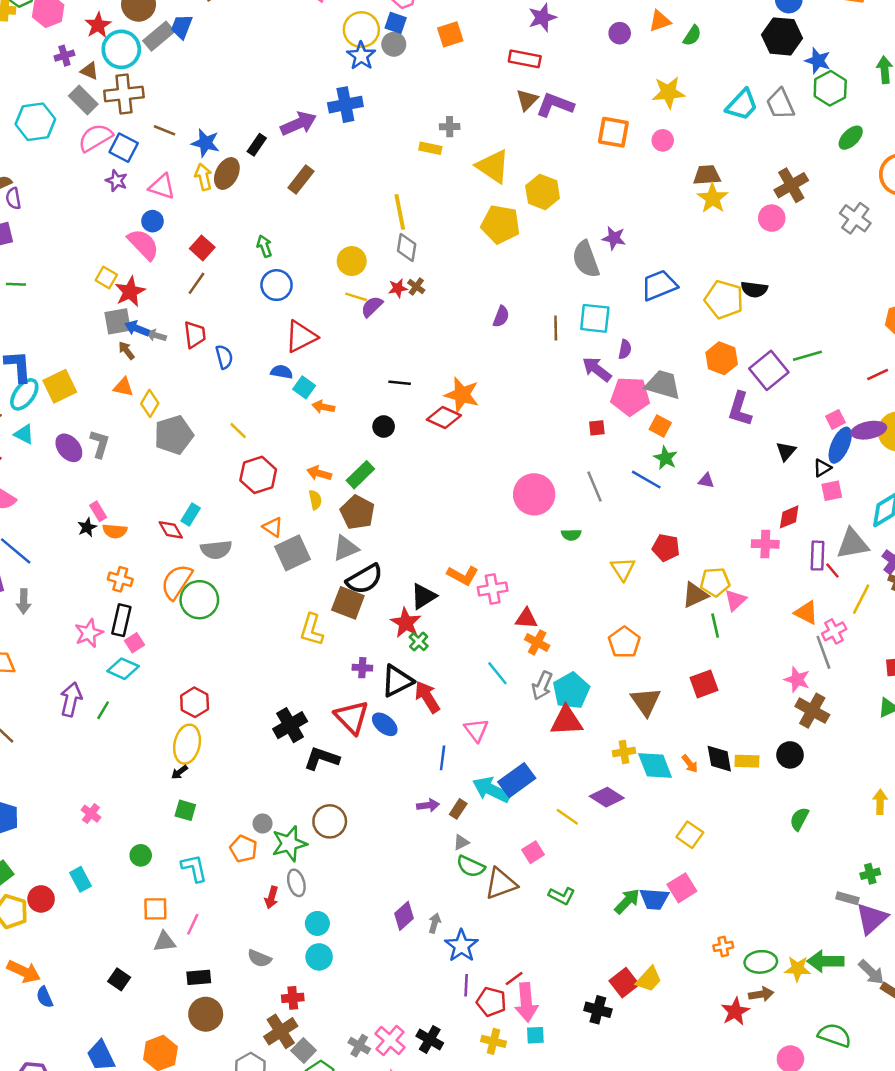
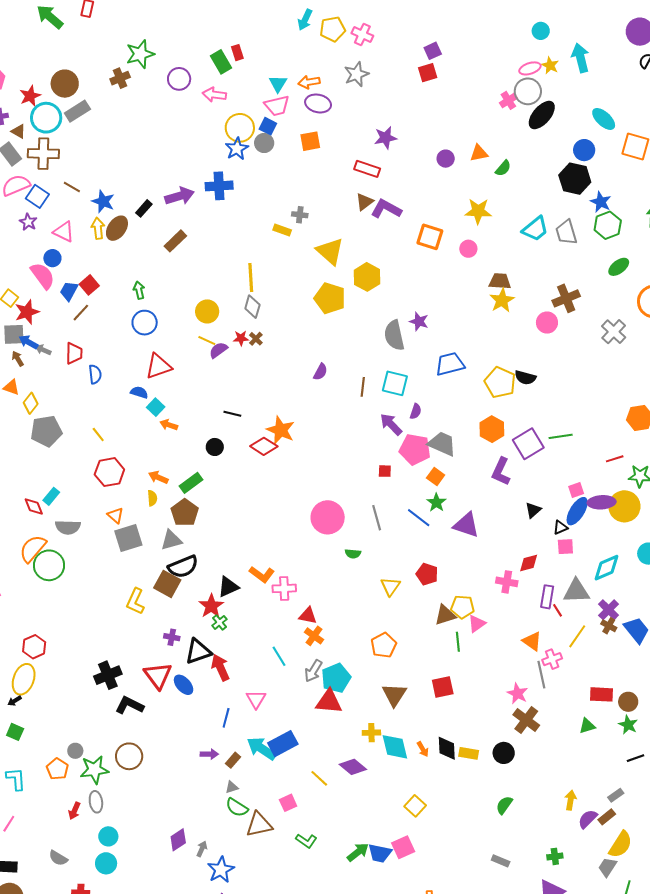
blue trapezoid: (182, 27) -> (69, 291), moved
purple triangle: (706, 481) -> (466, 525), size x2.0
gray rectangle: (847, 898) -> (501, 861), moved

